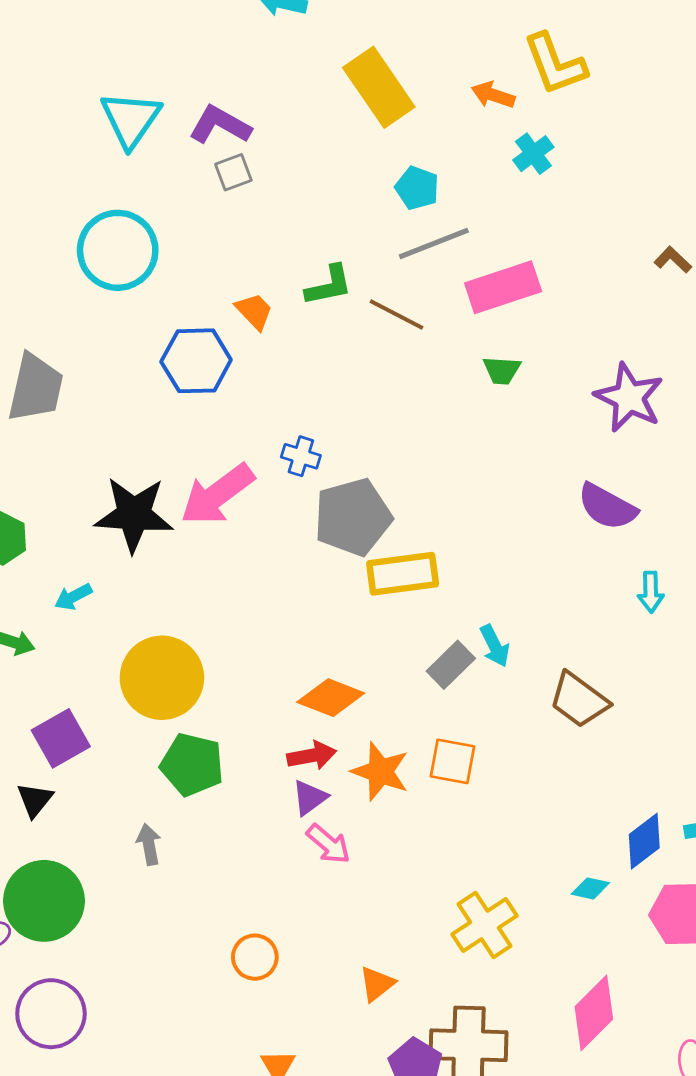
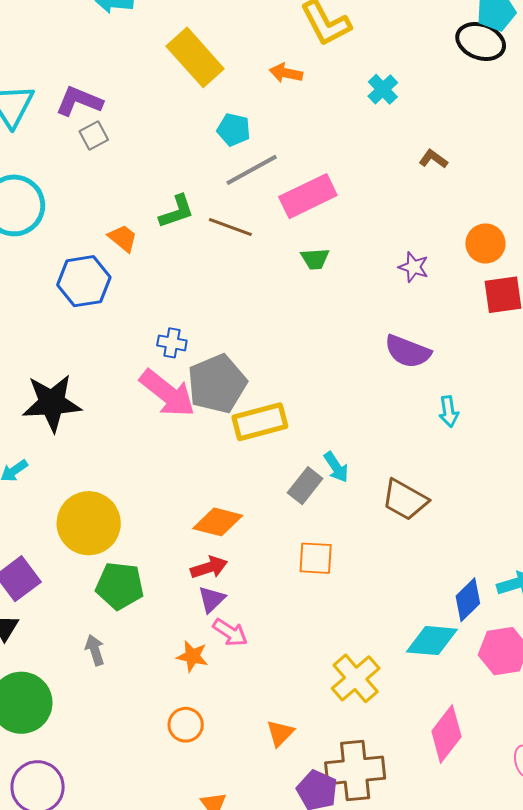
orange arrow: (493, 95) -> (286, 73), moved
cyan cross: (533, 154) -> (383, 89), moved
purple star: (629, 398) -> (414, 267), size x0.6
pink arrow: (217, 495) -> (167, 393), moved, turned -98
orange star: (380, 772) -> (192, 656), moved, size x0.7
cyan diamond: (590, 888) -> (432, 641), size x1.8

